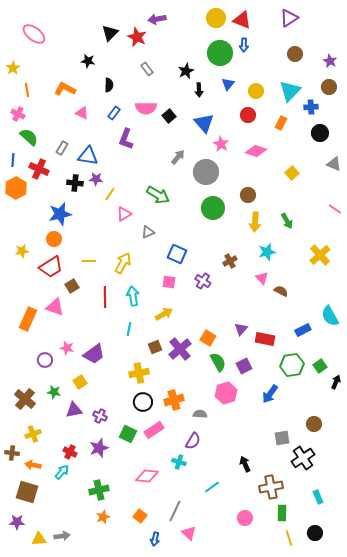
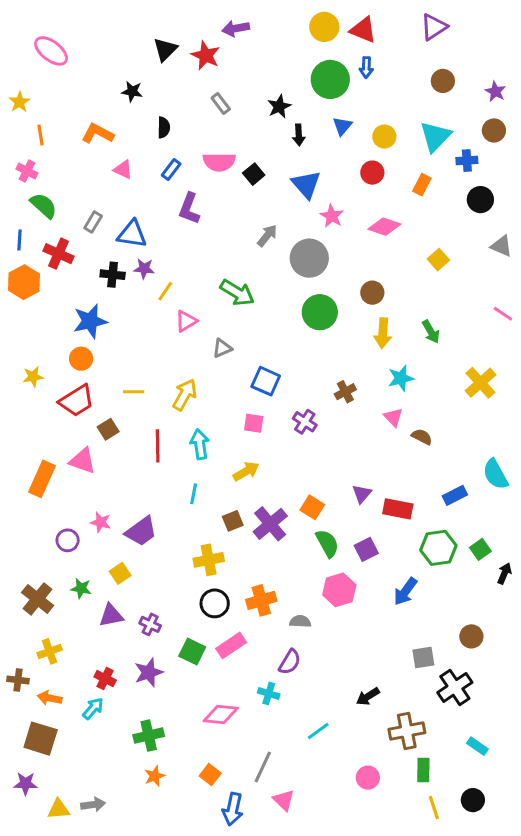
black arrow: (245, 464) -> (368, 696), turned -98
cyan rectangle: (318, 497) -> (477, 746), turned -32
blue arrow: (155, 539) -> (233, 809), size x1.5

